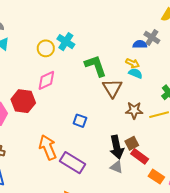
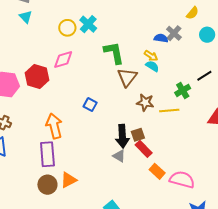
purple rectangle: (73, 163) -> (47, 154), moved, turned 45

